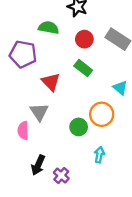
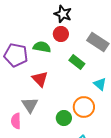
green semicircle: (49, 28) -> (42, 47), moved
red circle: (84, 39) -> (61, 34), moved
green rectangle: (83, 68) -> (77, 62), moved

